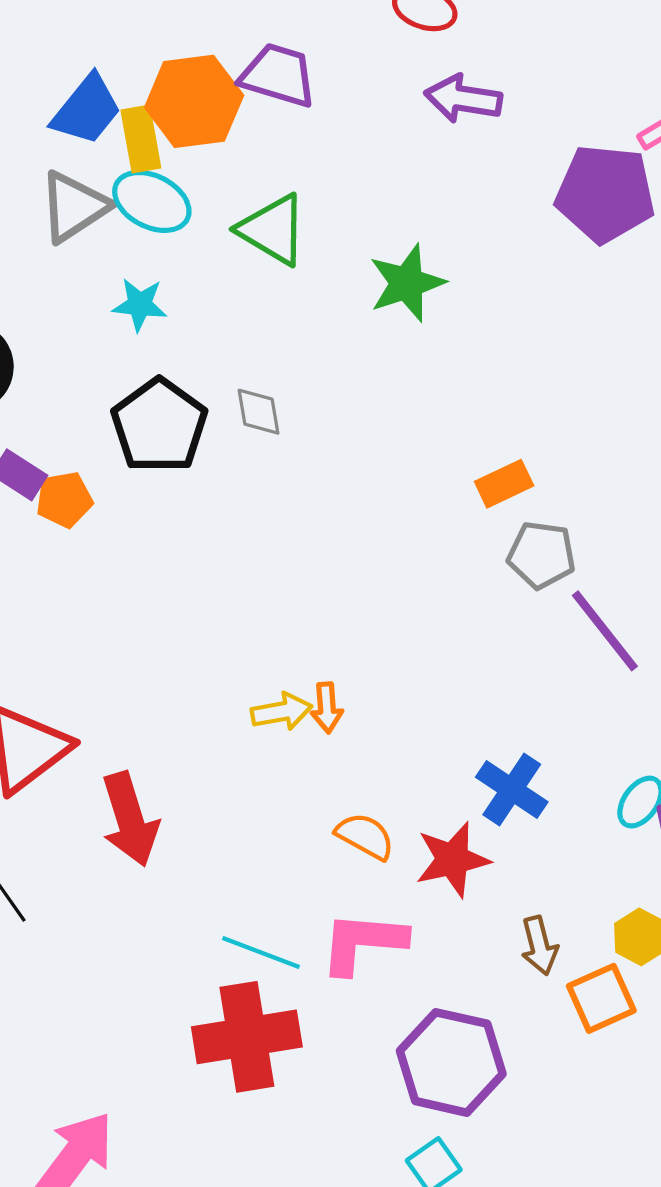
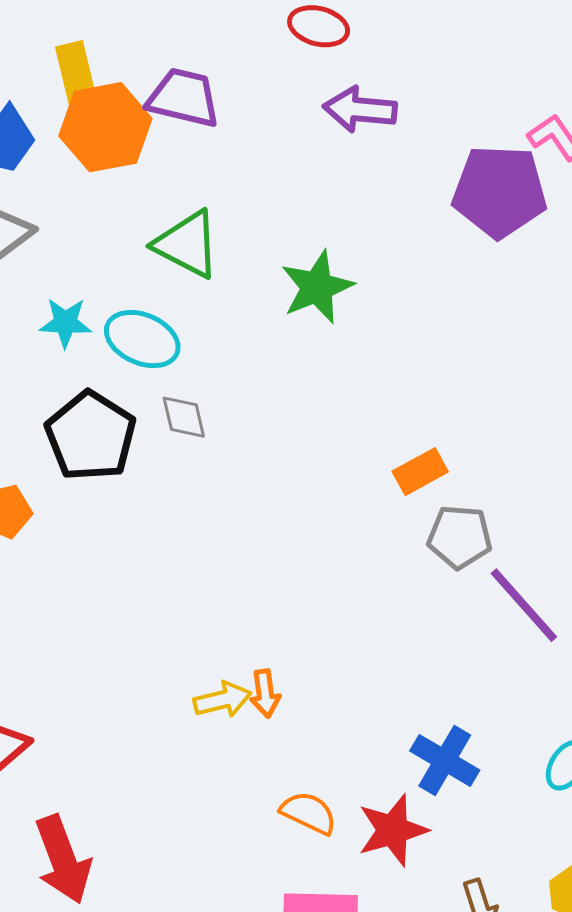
yellow rectangle: (141, 139) -> (76, 73), moved
cyan ellipse: (152, 201) -> (142, 339), moved
red arrow: (130, 819) -> (63, 860), moved

